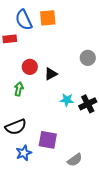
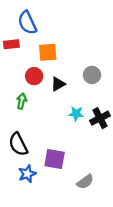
orange square: (48, 18) -> (48, 52), moved
gray circle: (88, 58) -> (92, 75), moved
black semicircle: (16, 127) -> (18, 144), turned 85

